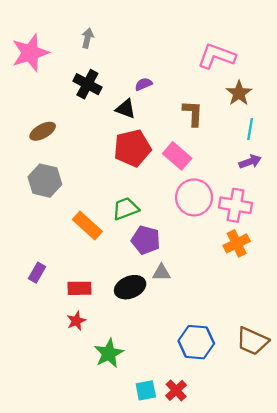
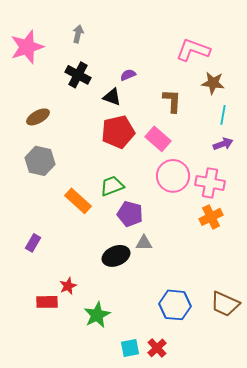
brown star: (239, 93) -> (213, 83), turned -30
red rectangle: (80, 288) -> (47, 302), moved

